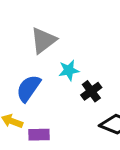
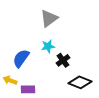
gray triangle: (43, 40) -> (49, 18), moved

